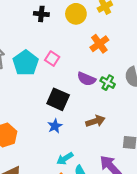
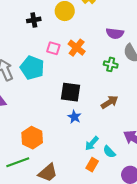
orange cross: (99, 44) -> (77, 48), moved
pink square: (52, 59) -> (53, 48), moved
purple semicircle: (86, 79) -> (115, 33), moved

